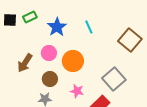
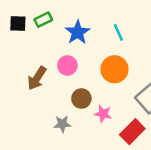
orange circle: (73, 61) -> (114, 69), moved
brown circle: (50, 79) -> (81, 99), moved

